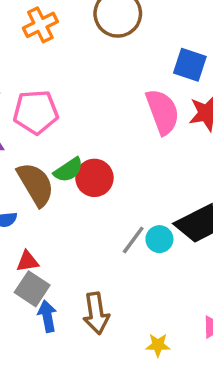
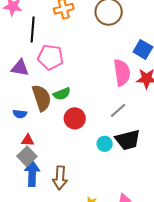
red circle: (94, 178) -> (75, 118), moved
gray line: (133, 240) -> (118, 110), moved
blue arrow: (47, 316) -> (32, 174), size x1.4

